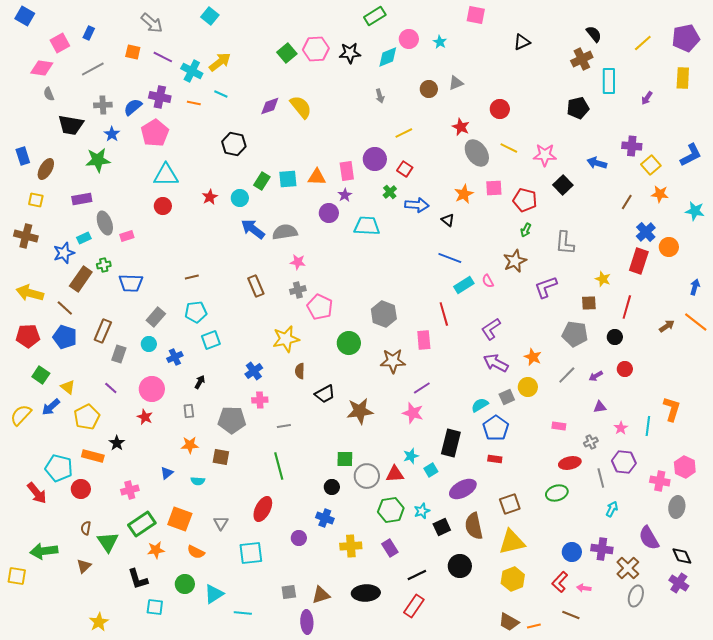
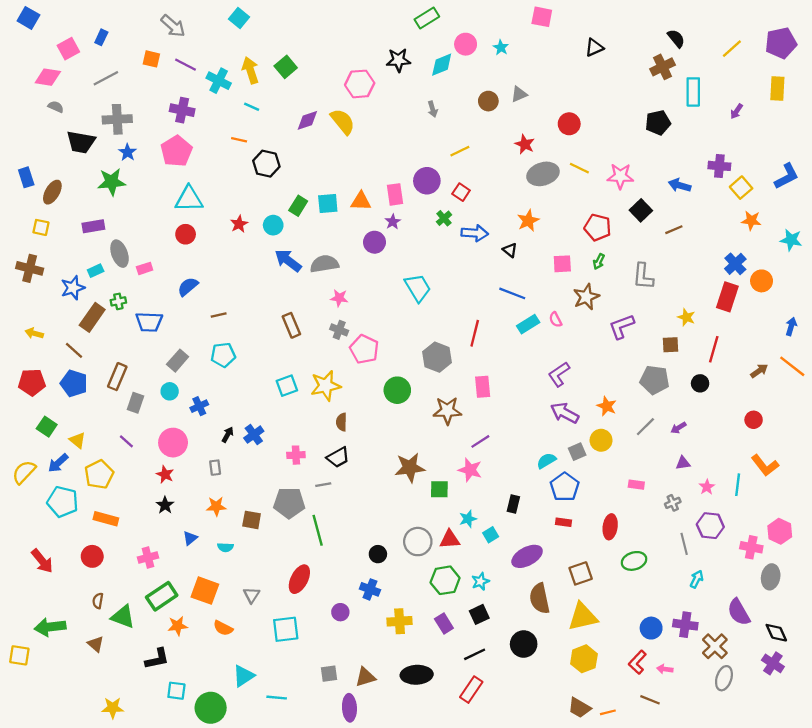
pink hexagon: (316, 49) -> (360, 84), moved
green square: (287, 53) -> (286, 67), moved
yellow arrow: (220, 62) -> (250, 70), turned -70
gray semicircle: (49, 94) -> (56, 107), turned 136
orange line: (194, 103) -> (239, 140), moved
gray cross: (103, 105) -> (117, 119), size x1.4
blue semicircle: (133, 107) -> (188, 287), moved
gray ellipse: (477, 153) -> (543, 174), turned -72
pink square: (494, 188) -> (562, 264), moved
brown line: (627, 202) -> (674, 230), moved, turned 35
cyan trapezoid: (367, 226) -> (418, 288), moved, turned 56
gray cross: (298, 290) -> (339, 330), turned 35
yellow arrow: (30, 293) -> (34, 333), size x0.6
red line: (444, 314) -> (475, 333), moved, turned 30
cyan square: (211, 340) -> (287, 386), moved
red circle: (625, 369) -> (754, 420), moved
blue cross: (254, 371) -> (254, 435), moved
black trapezoid: (325, 394) -> (338, 457), moved
orange L-shape: (672, 409) -> (765, 465), turned 125
gray pentagon: (232, 420) -> (289, 503), moved
black star: (117, 443) -> (165, 505), moved
black rectangle: (451, 443) -> (513, 504), size x0.6
green square: (345, 459) -> (439, 489), moved
red ellipse: (570, 463) -> (610, 527), moved, turned -70
cyan pentagon: (59, 468) -> (63, 502), moved
black square: (442, 527) -> (479, 614), moved
green triangle: (108, 542) -> (123, 617), turned -35
brown triangle: (84, 566) -> (96, 644), turned -35
black L-shape: (138, 579) -> (157, 659), turned -85
green circle: (185, 584) -> (211, 708), moved, size x1.4
yellow star: (99, 622) -> (113, 708), turned 30

